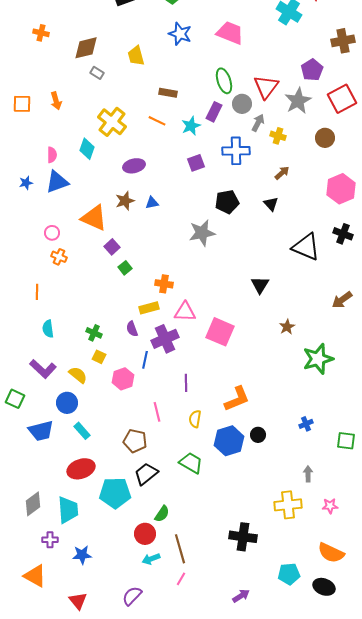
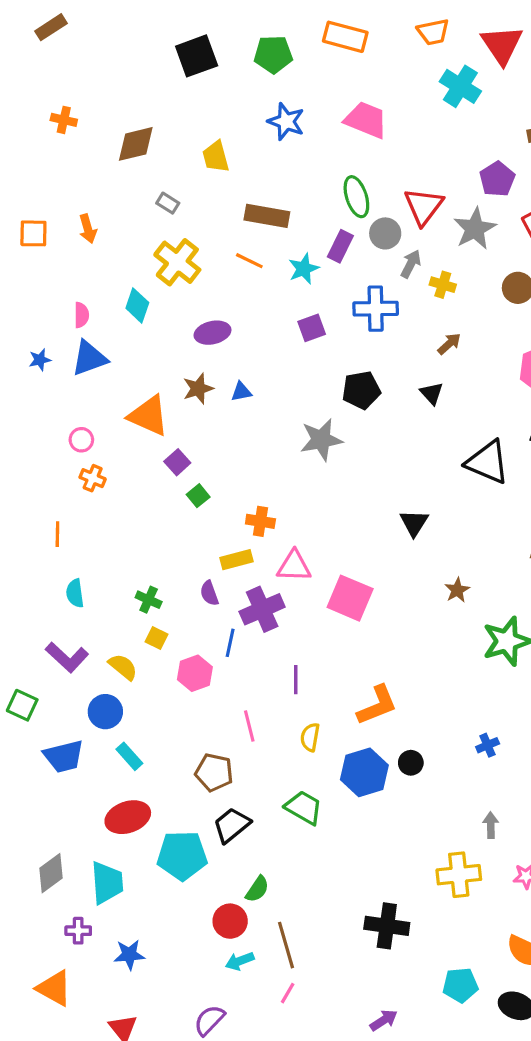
gray rectangle: (97, 73) -> (168, 203), moved
brown rectangle: (168, 93) -> (267, 216), size x1.5

